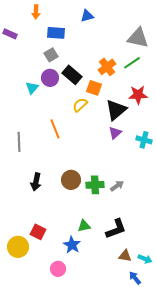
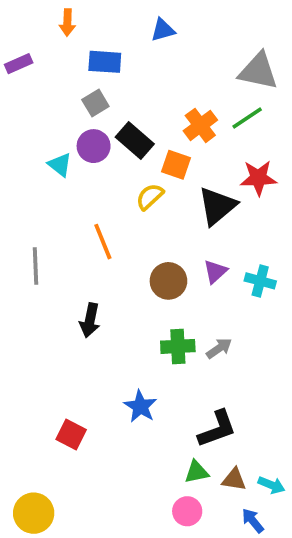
purple rectangle: (10, 34) -> (19, 64), turned -48
cyan triangle: (32, 88) -> (60, 165), turned -32
purple triangle: (115, 133) -> (215, 272), moved
cyan cross: (144, 140) -> (260, 281), moved
brown circle: (71, 180) -> (168, 281), moved
black arrow: (36, 182) -> (90, 320), moved
green triangle: (84, 226) -> (197, 472), moved
blue star: (72, 245) -> (140, 406), moved
yellow circle: (18, 247) -> (34, 513), moved
pink circle: (58, 269) -> (187, 511), moved

